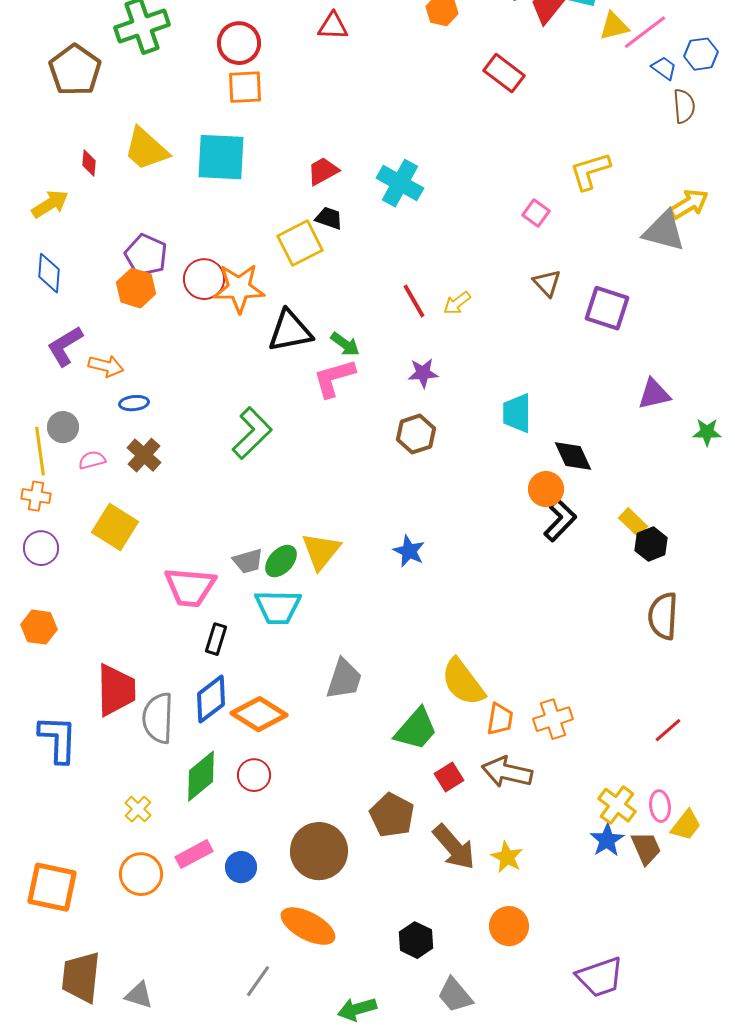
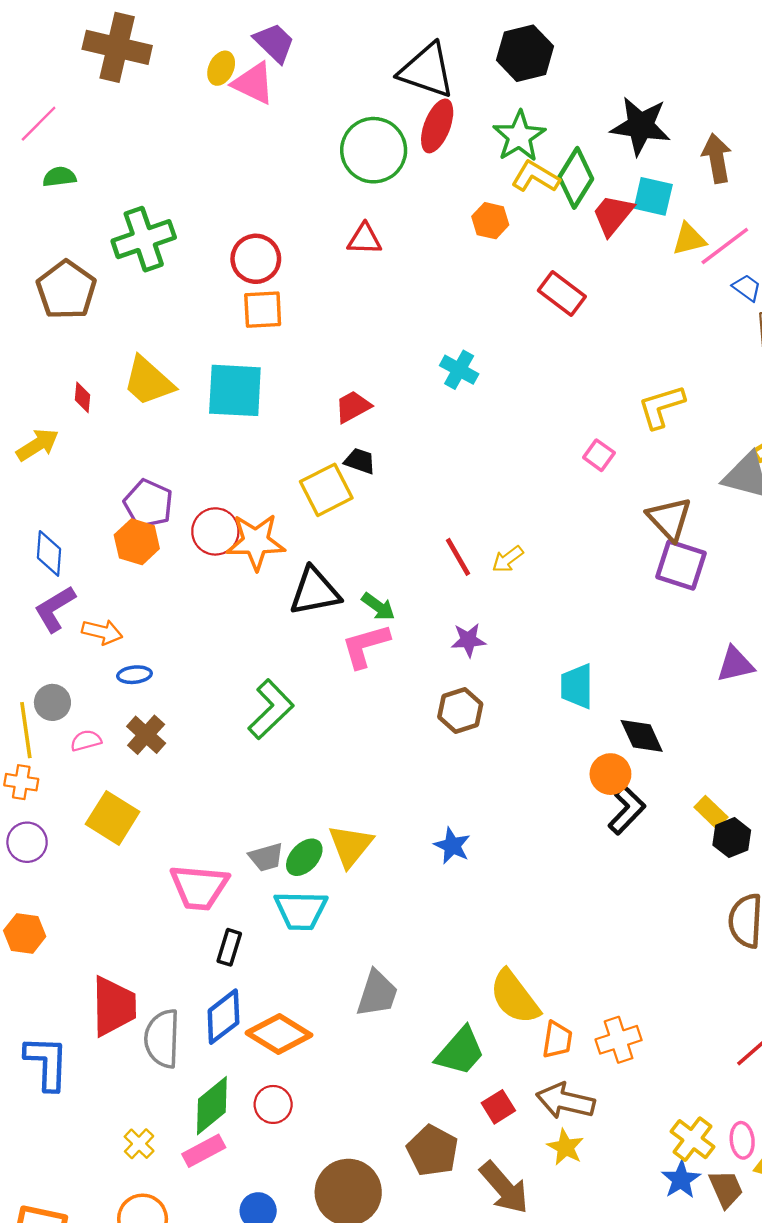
cyan cross: (400, 183) -> (459, 370), moved, size x0.7
blue diamond: (49, 273) -> (49, 553), moved
brown triangle: (547, 283) -> (669, 519), moved, size x1.4
pink rectangle: (194, 854) -> (204, 1151), moved
yellow star: (507, 857) -> (565, 1147), moved

